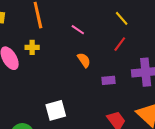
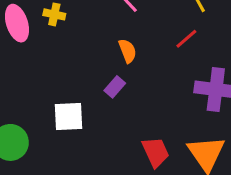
purple rectangle: (109, 80) -> (115, 87), moved, turned -56

